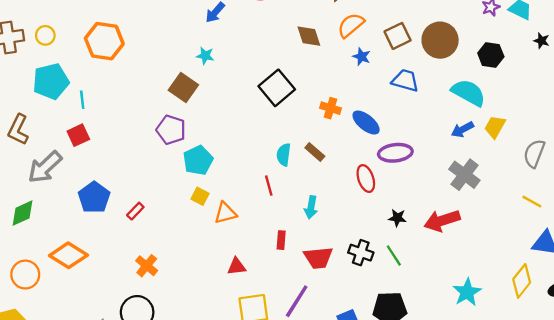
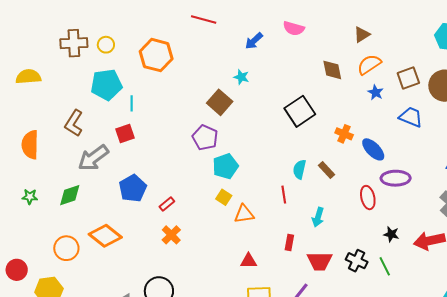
orange cross: (147, 266) -> (171, 235), moved

